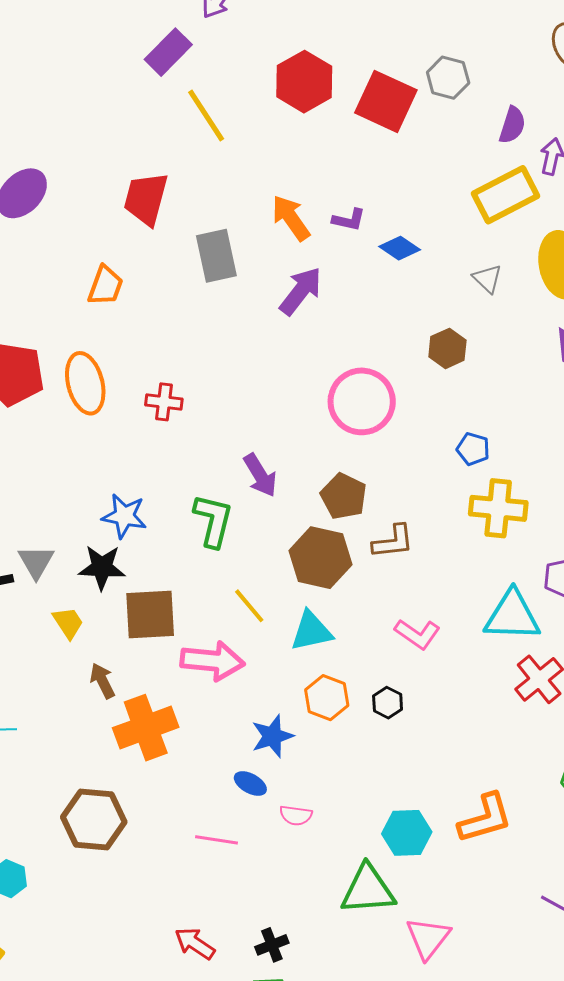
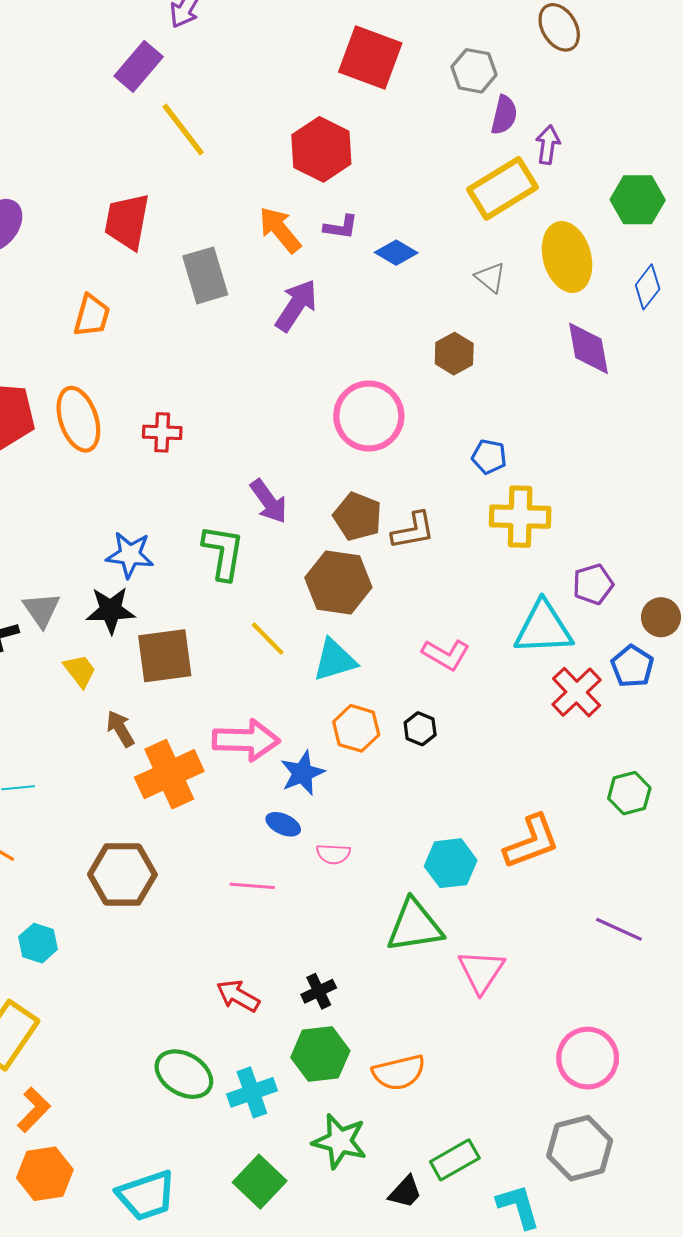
gray hexagon: (448, 78) -> (474, 71), moved
red hexagon: (304, 82) -> (321, 149), moved
red square: (386, 101) -> (370, 57), moved
brown L-shape: (393, 542) -> (413, 531), moved
pink arrow: (212, 661) -> (246, 740), moved

